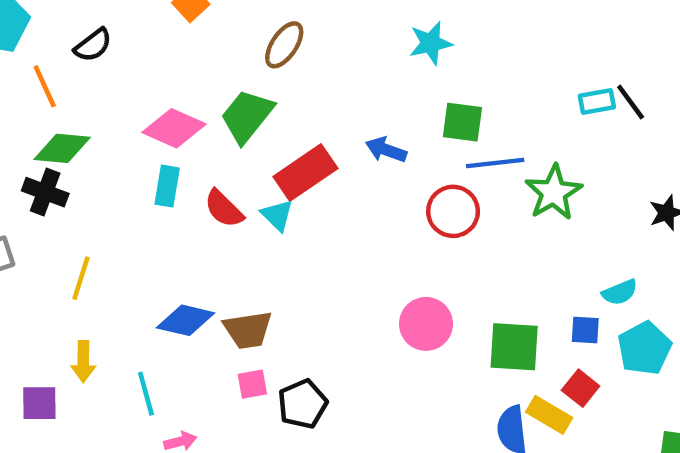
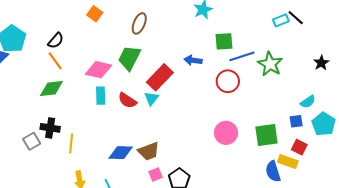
orange line: (45, 86) -> (55, 61), moved
black cross: (45, 192) -> (50, 128), moved
cyan triangle: (277, 215) -> (151, 99), turned 35

